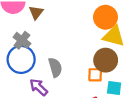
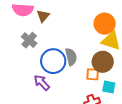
blue circle: (21, 59) -> (53, 61), moved
gray semicircle: (55, 67) -> (71, 57), moved

